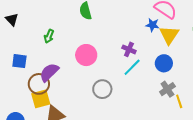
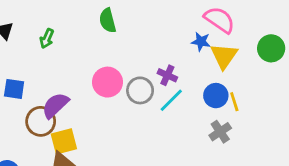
green arrow: (49, 36) -> (47, 39), moved
gray circle: (102, 89) -> (140, 90), moved
yellow square: (41, 99) -> (64, 141), moved
yellow line: (179, 101) -> (234, 102), moved

